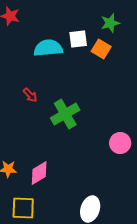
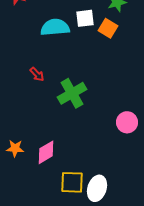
yellow square: (23, 208) -> (72, 182), moved

